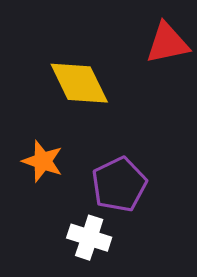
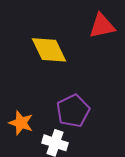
orange star: (43, 161) -> (21, 123), moved

